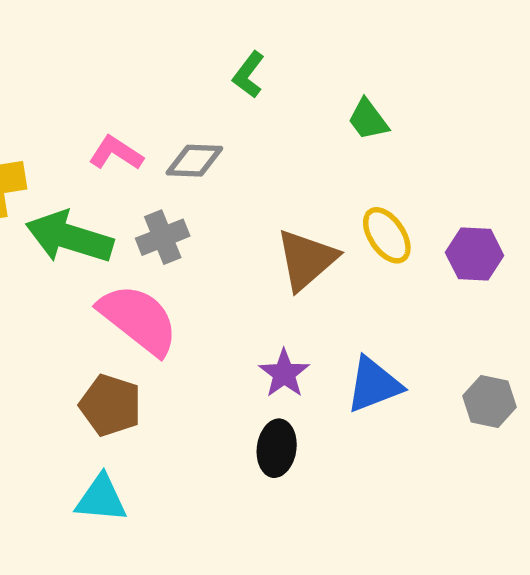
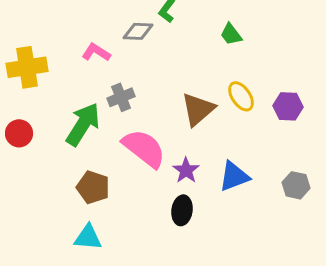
gray diamond: (194, 161) -> (138, 31), moved
green arrow: (69, 237) -> (83, 124), moved, turned 105
pink semicircle: (138, 319) -> (144, 148), moved

